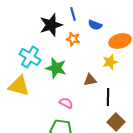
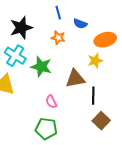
black star: (51, 25) -> (21, 28), moved
brown triangle: (90, 80) -> (75, 79), size x1.5
pink semicircle: (66, 103) -> (51, 102), turned -144

